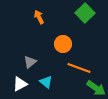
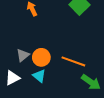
orange circle: (63, 44) -> (41, 57), moved

